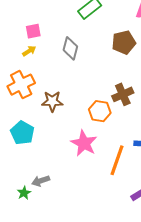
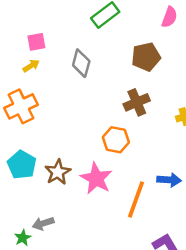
brown cross: (123, 94) -> (137, 102), moved
brown star: (52, 101) -> (58, 172), moved, turned -30

